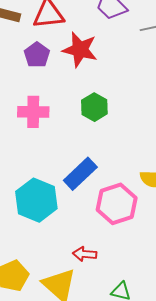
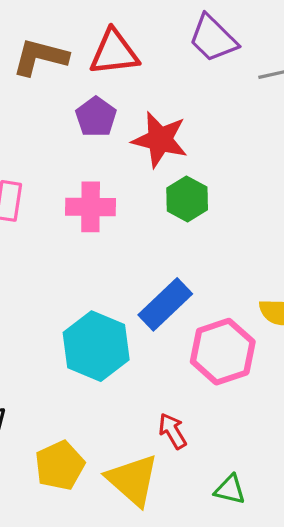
red star: (80, 50) -> (160, 140), moved
red arrow: (85, 254) -> (172, 431), turned 55

